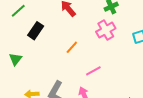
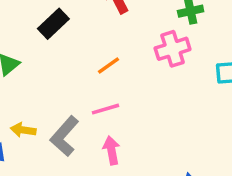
pink line: (93, 71) -> (105, 109), moved

